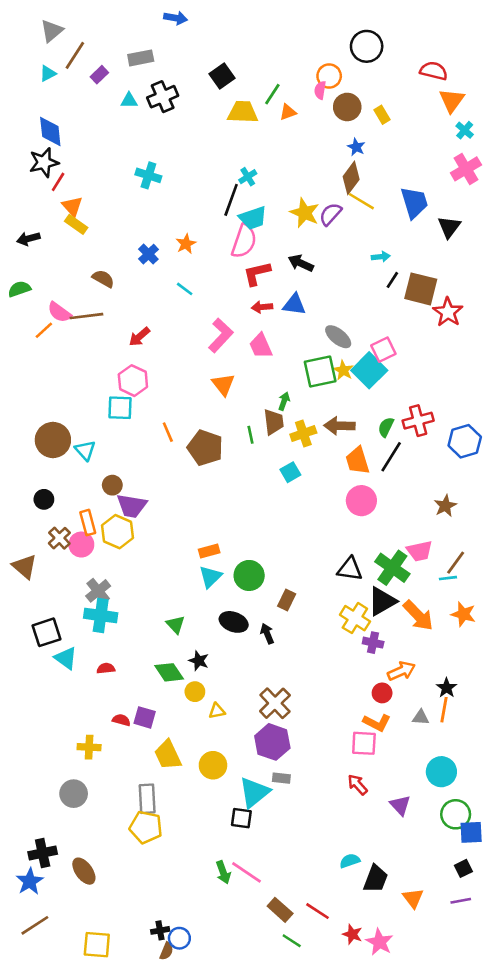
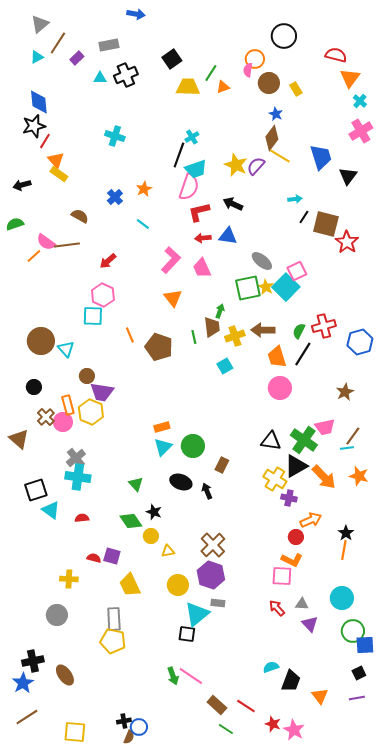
gray triangle: (421, 717) -> (302, 604), moved
yellow circle: (213, 765) -> (178, 585), moved

